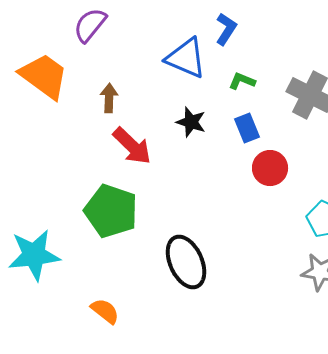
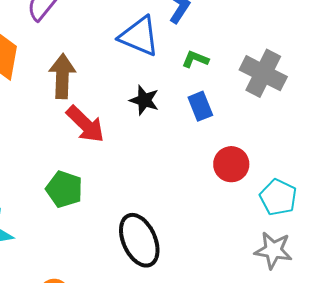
brown arrow: (109, 98) -> (62, 76), size x1.5
red circle: (270, 168) -> (231, 164), moved
green pentagon: (111, 211) -> (64, 189), size x0.7

